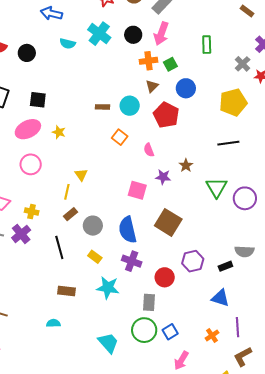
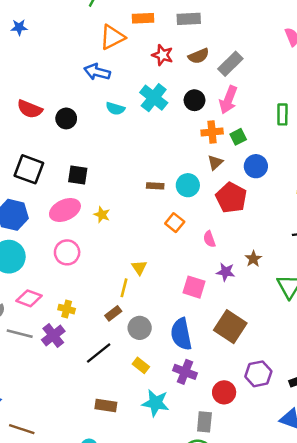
yellow triangle: (81, 175) -> (139, 268), moved
yellow line: (67, 192) -> (124, 288), moved
black line: (59, 247) -> (99, 353), turned 65

